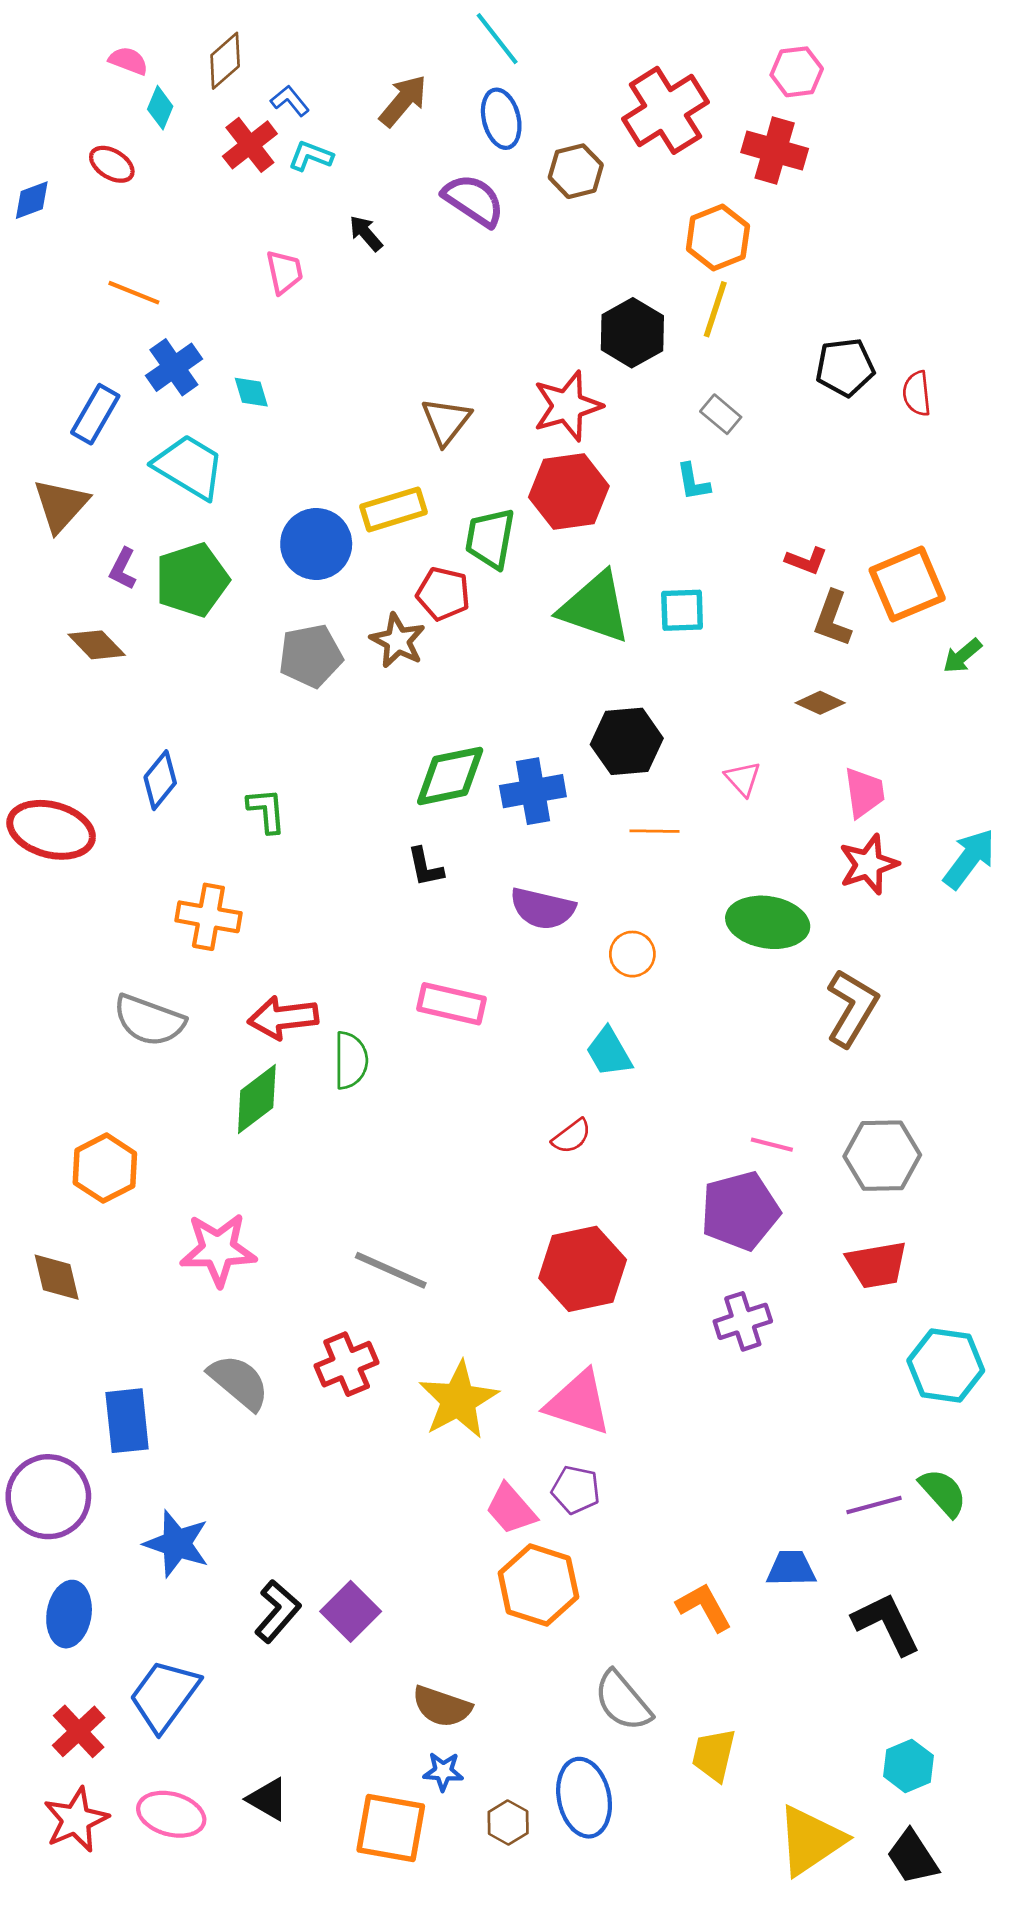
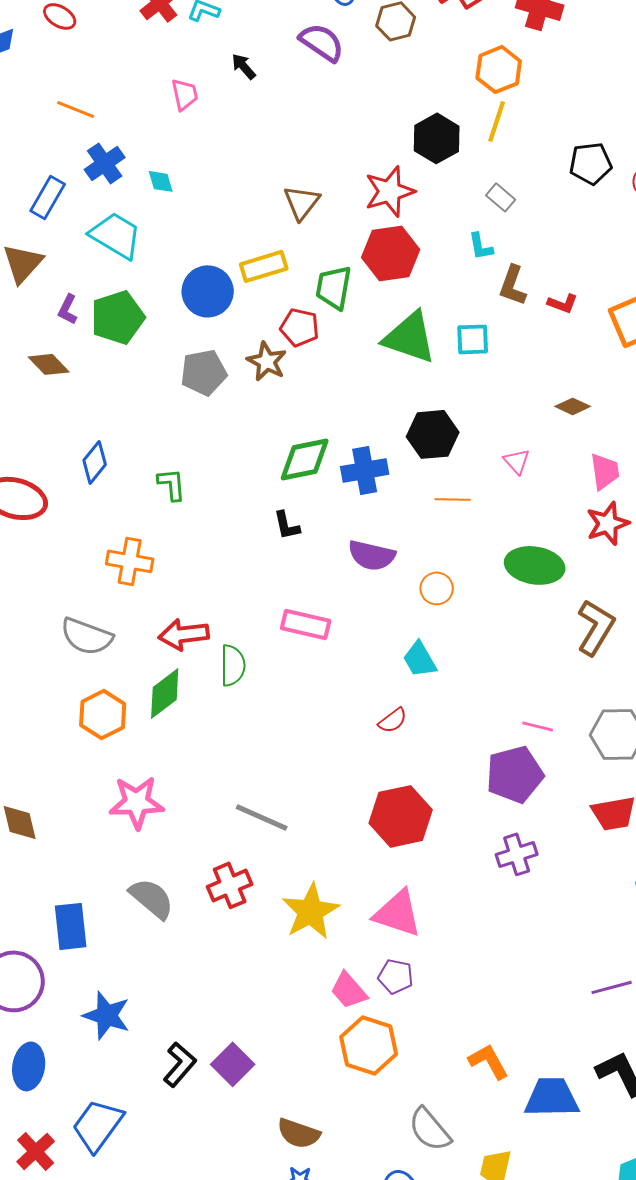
brown L-shape: (833, 619) -> (513, 285), moved
orange hexagon: (105, 1168) -> (103, 714), moved
blue trapezoid: (791, 1568) -> (552, 1097), moved, size x1.5

